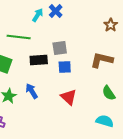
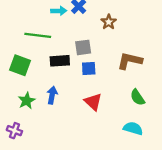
cyan arrow: (38, 15) -> (59, 11), turned 56
brown star: (111, 25) -> (109, 22), moved
blue arrow: (32, 91) -> (52, 95), turned 42

